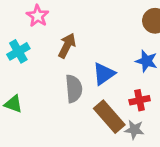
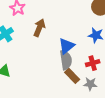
gray semicircle: (74, 89) -> (66, 60), moved
brown rectangle: (109, 117) -> (72, 76), size x0.7

